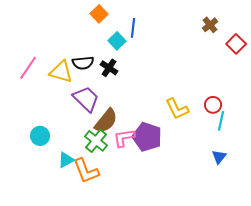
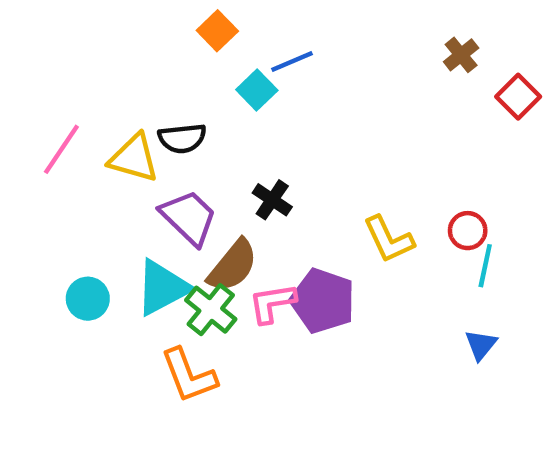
blue line: (133, 28) -> (292, 61), turned 60
black cross: (109, 68) -> (272, 200), moved
cyan triangle: (66, 160) -> (162, 288), moved, size x1.6

